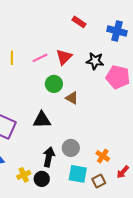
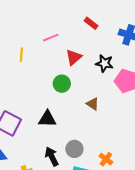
pink line: (40, 58) -> (51, 38), moved
brown triangle: (72, 98) -> (93, 104), moved
black arrow: (49, 157) -> (52, 156), turned -42

